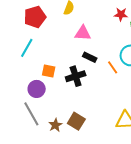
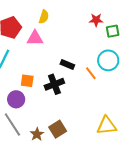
pink triangle: (83, 33) -> (35, 38), moved
brown square: (76, 121) -> (58, 129), turned 30

